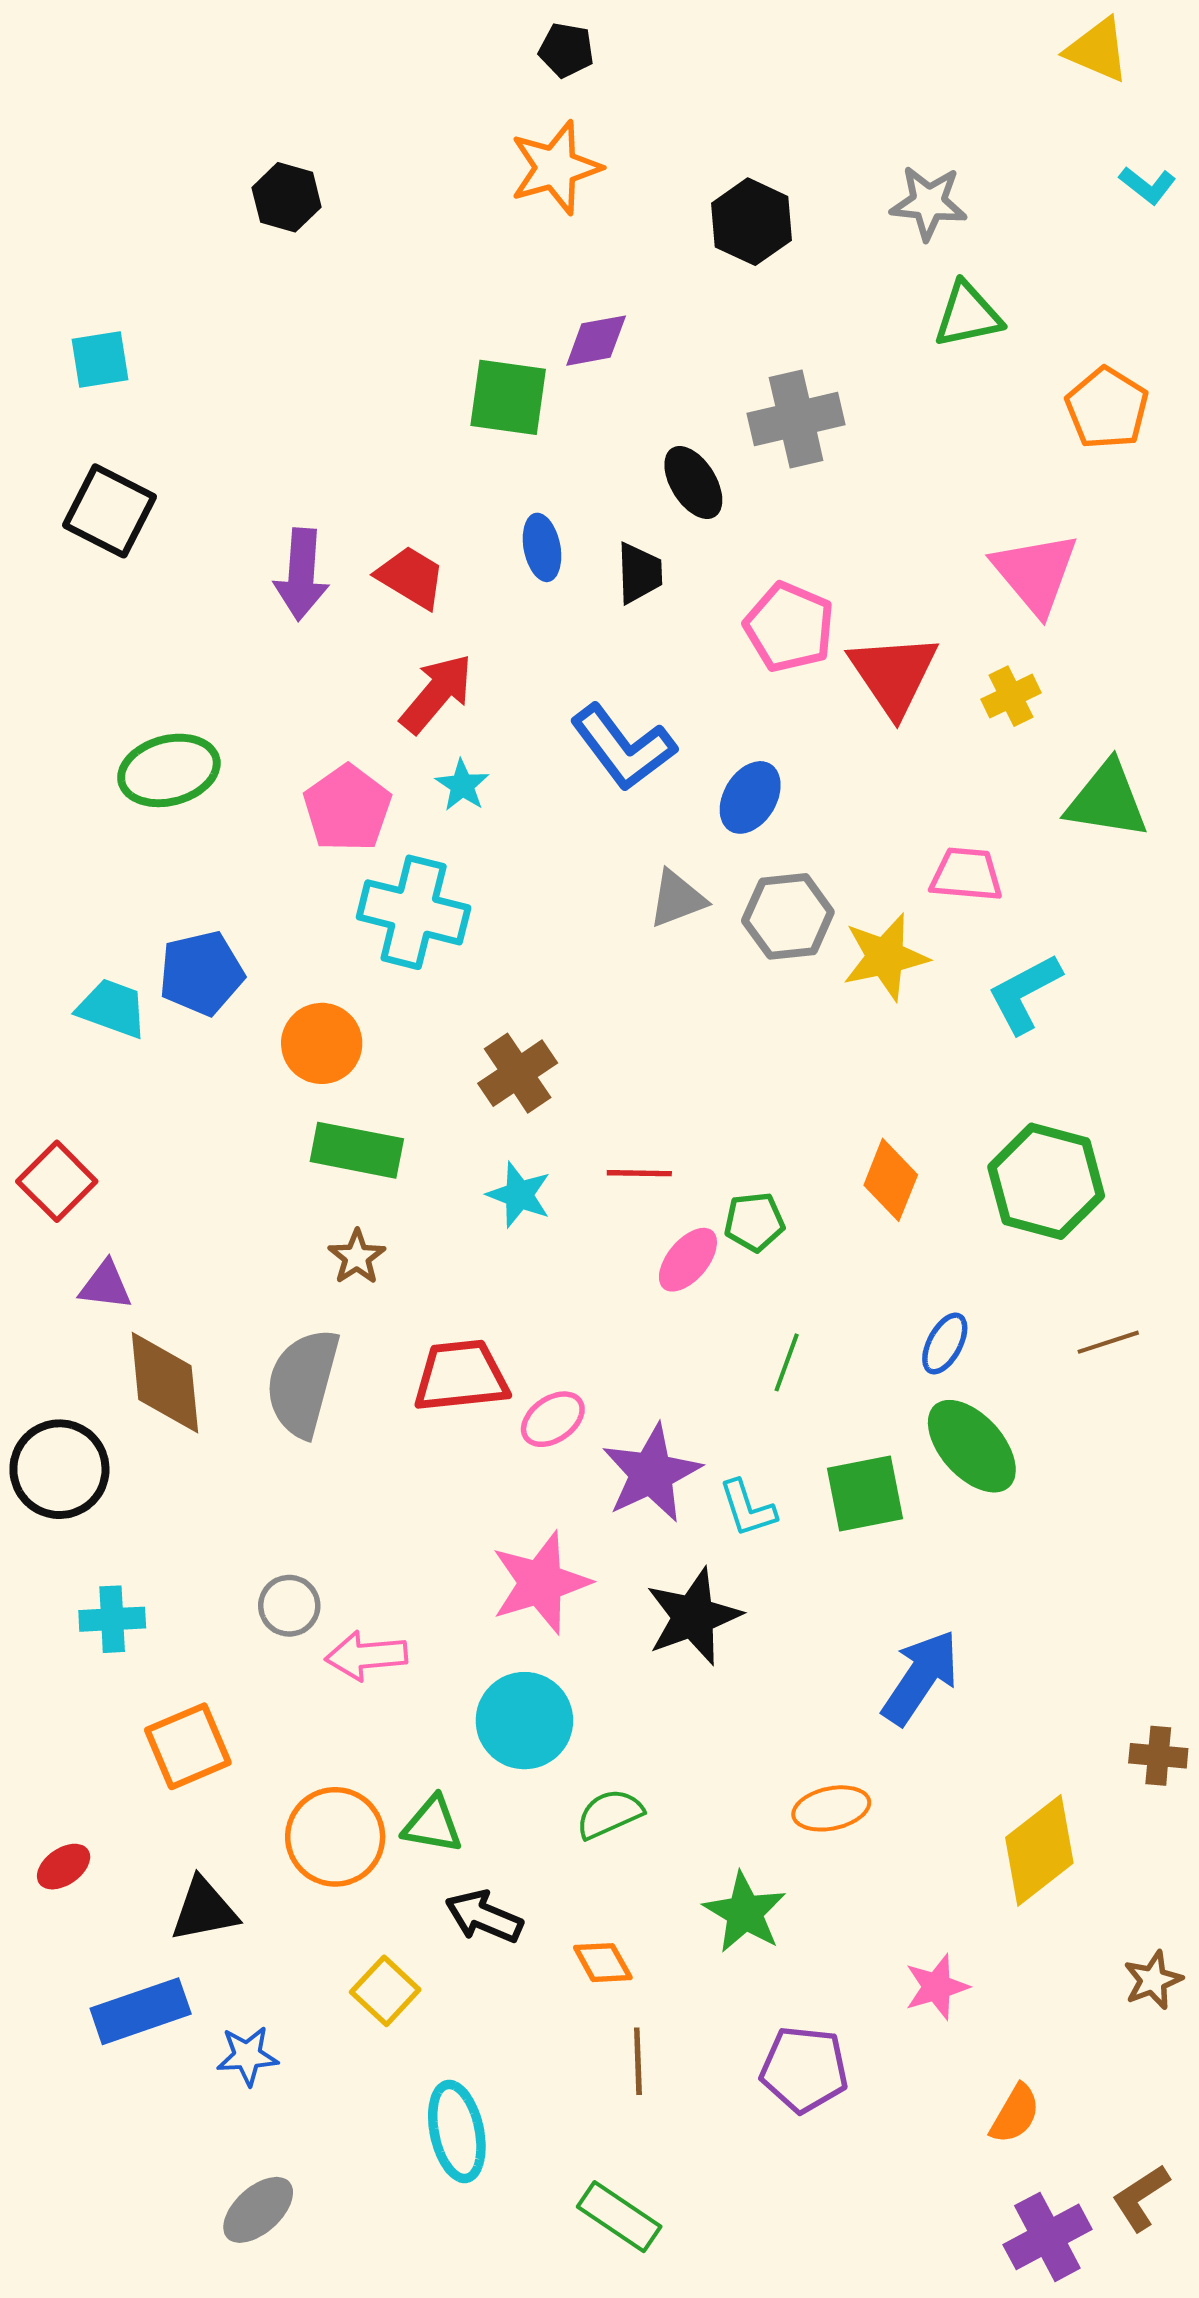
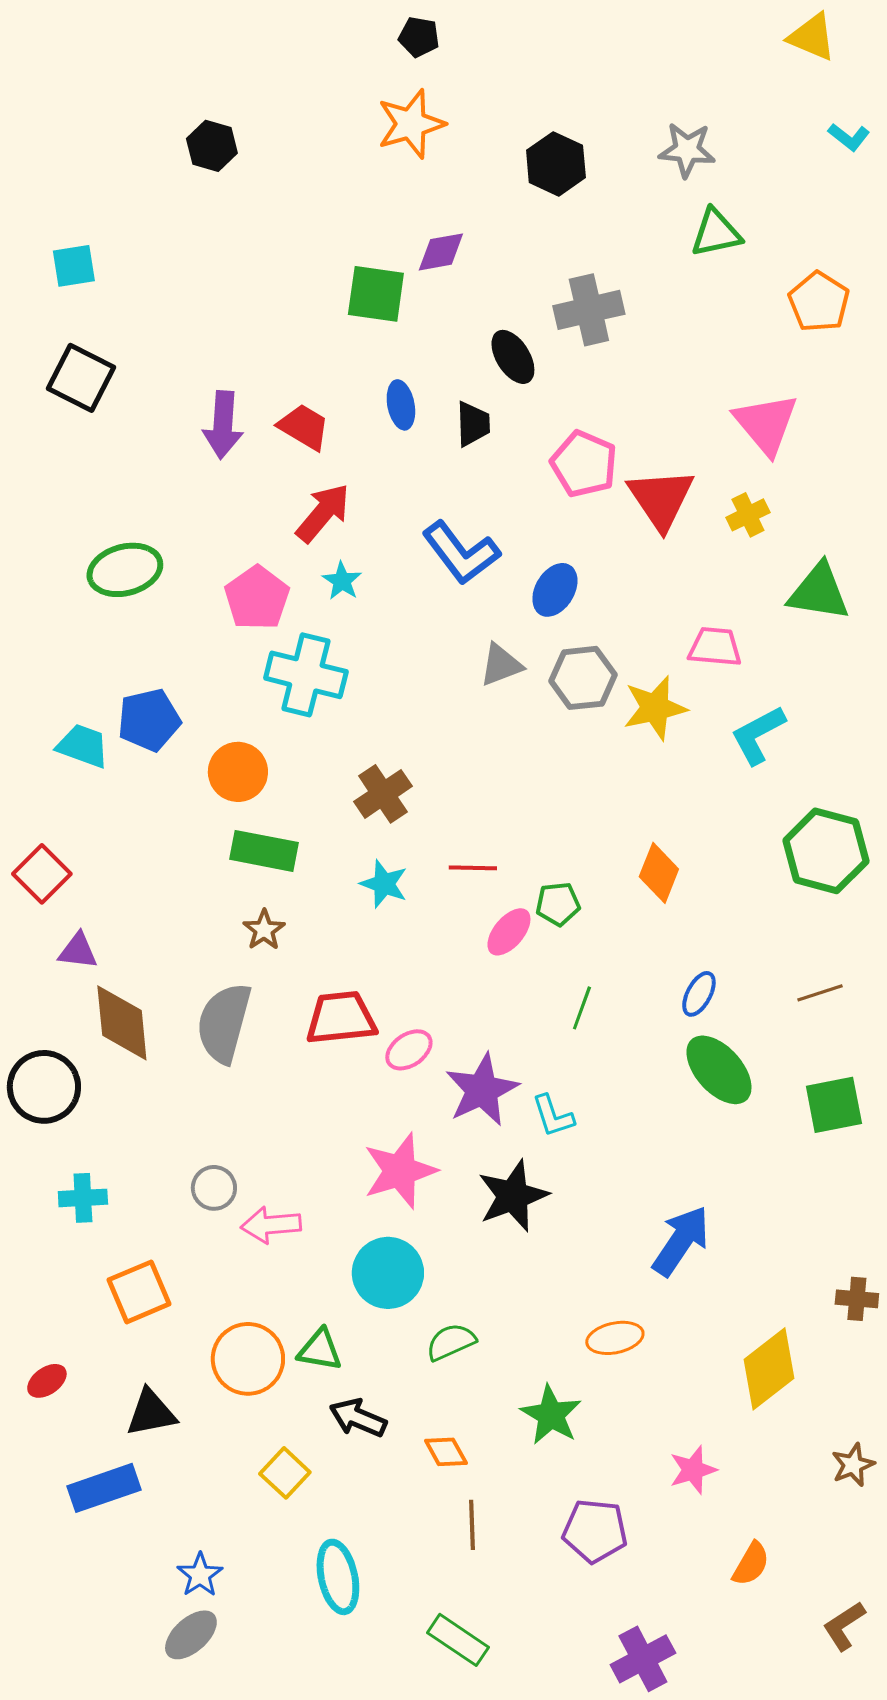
green hexagon: (1046, 1181) -> (826, 851), moved
green square: (865, 1494) -> (834, 1105), moved
blue star: (247, 2056) -> (200, 1575), moved, turned -30
purple cross: (1047, 2237) -> (643, 1659), moved

